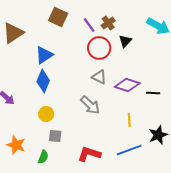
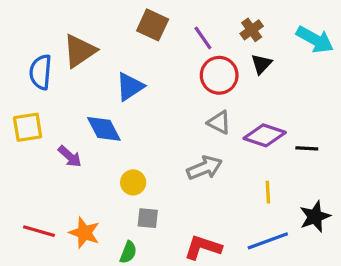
brown cross: (108, 23) -> (252, 30), moved
blue diamond: (43, 81) -> (104, 129), moved, turned -50
gray arrow: (90, 105) -> (205, 168), turned -65

